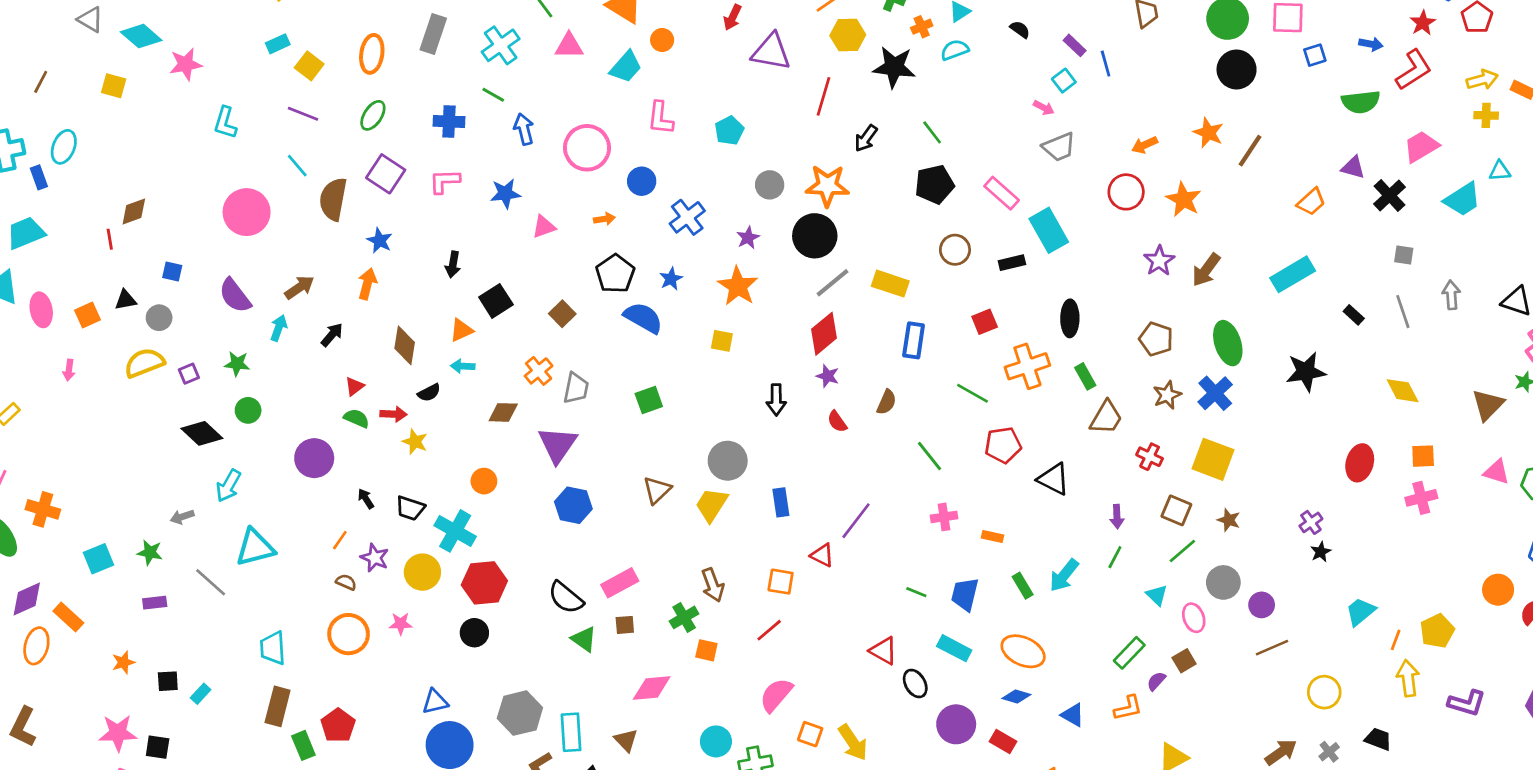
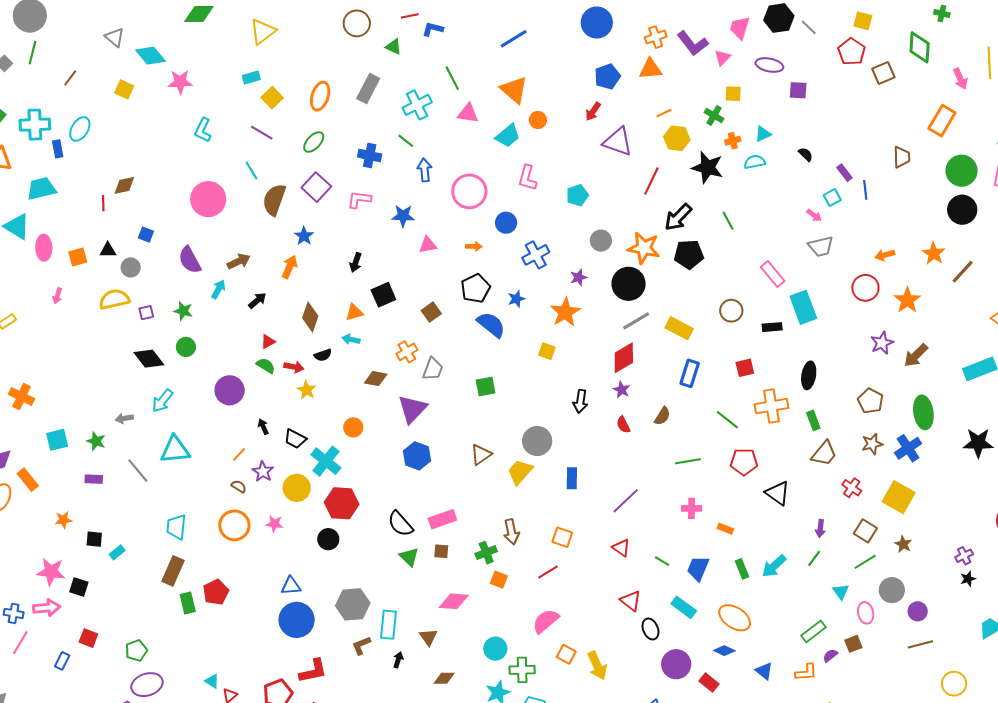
black arrow: (866, 138) -> (678, 217), size x1.4
black pentagon: (934, 184) -> (689, 254), moved
green line: (929, 456) -> (688, 461), turned -70
red triangle: (822, 555) -> (621, 548), moved

